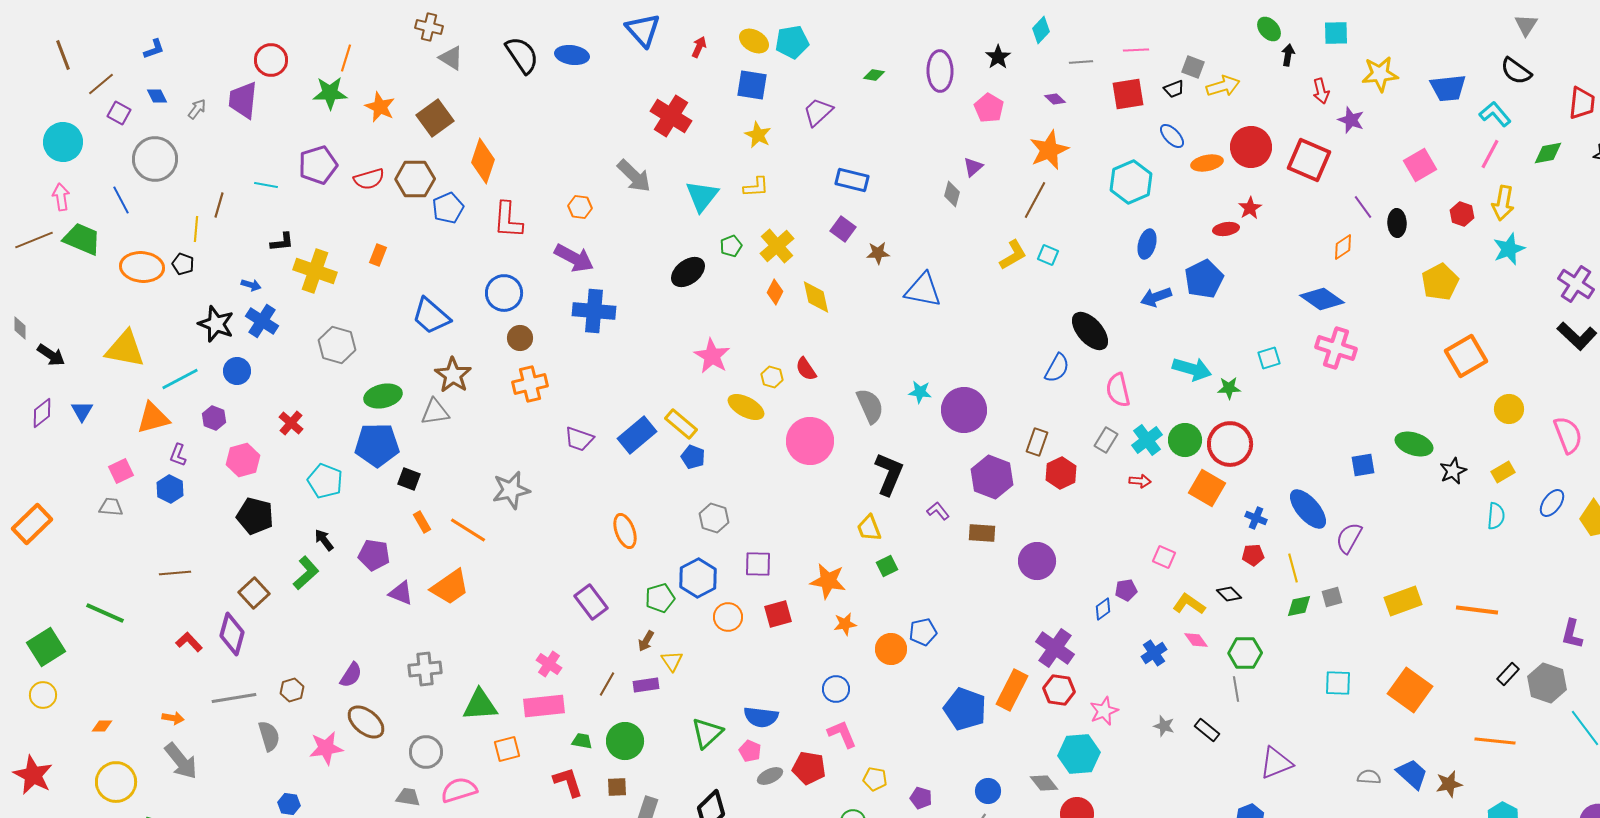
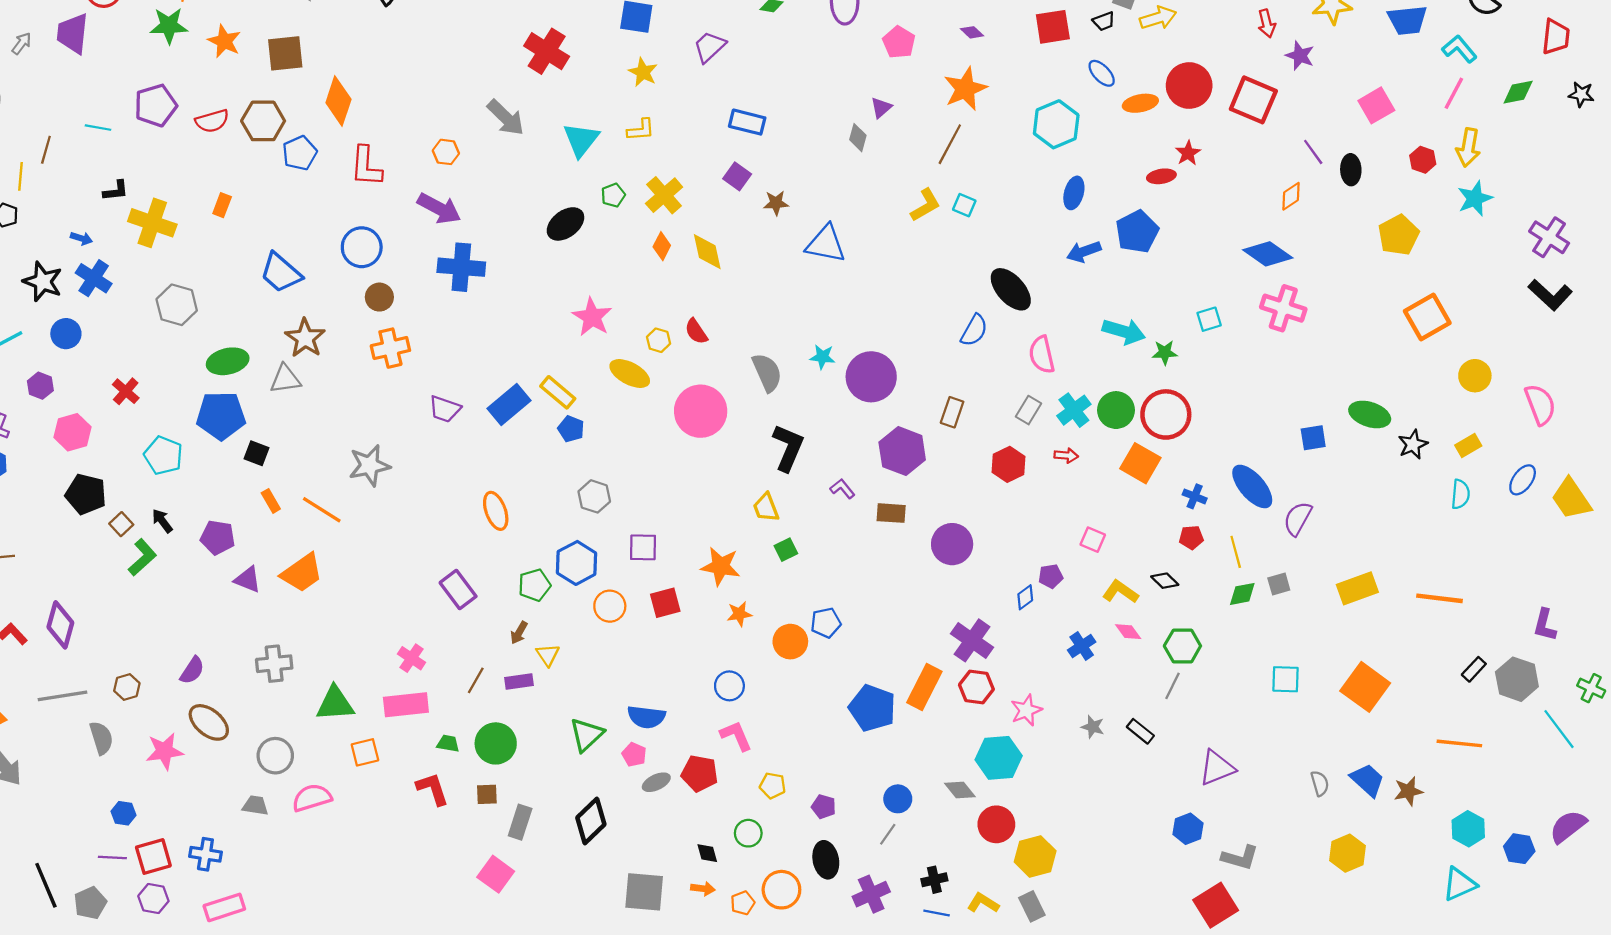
brown square: (435, 118) -> (285, 53), turned 30
red hexagon: (1061, 473) -> (1009, 464), moved
brown square: (254, 593) -> (121, 524), moved, size x0.7
gray line: (1236, 689) -> (1172, 686), turned 35
gray semicircle: (1369, 777) -> (1320, 783), turned 70

